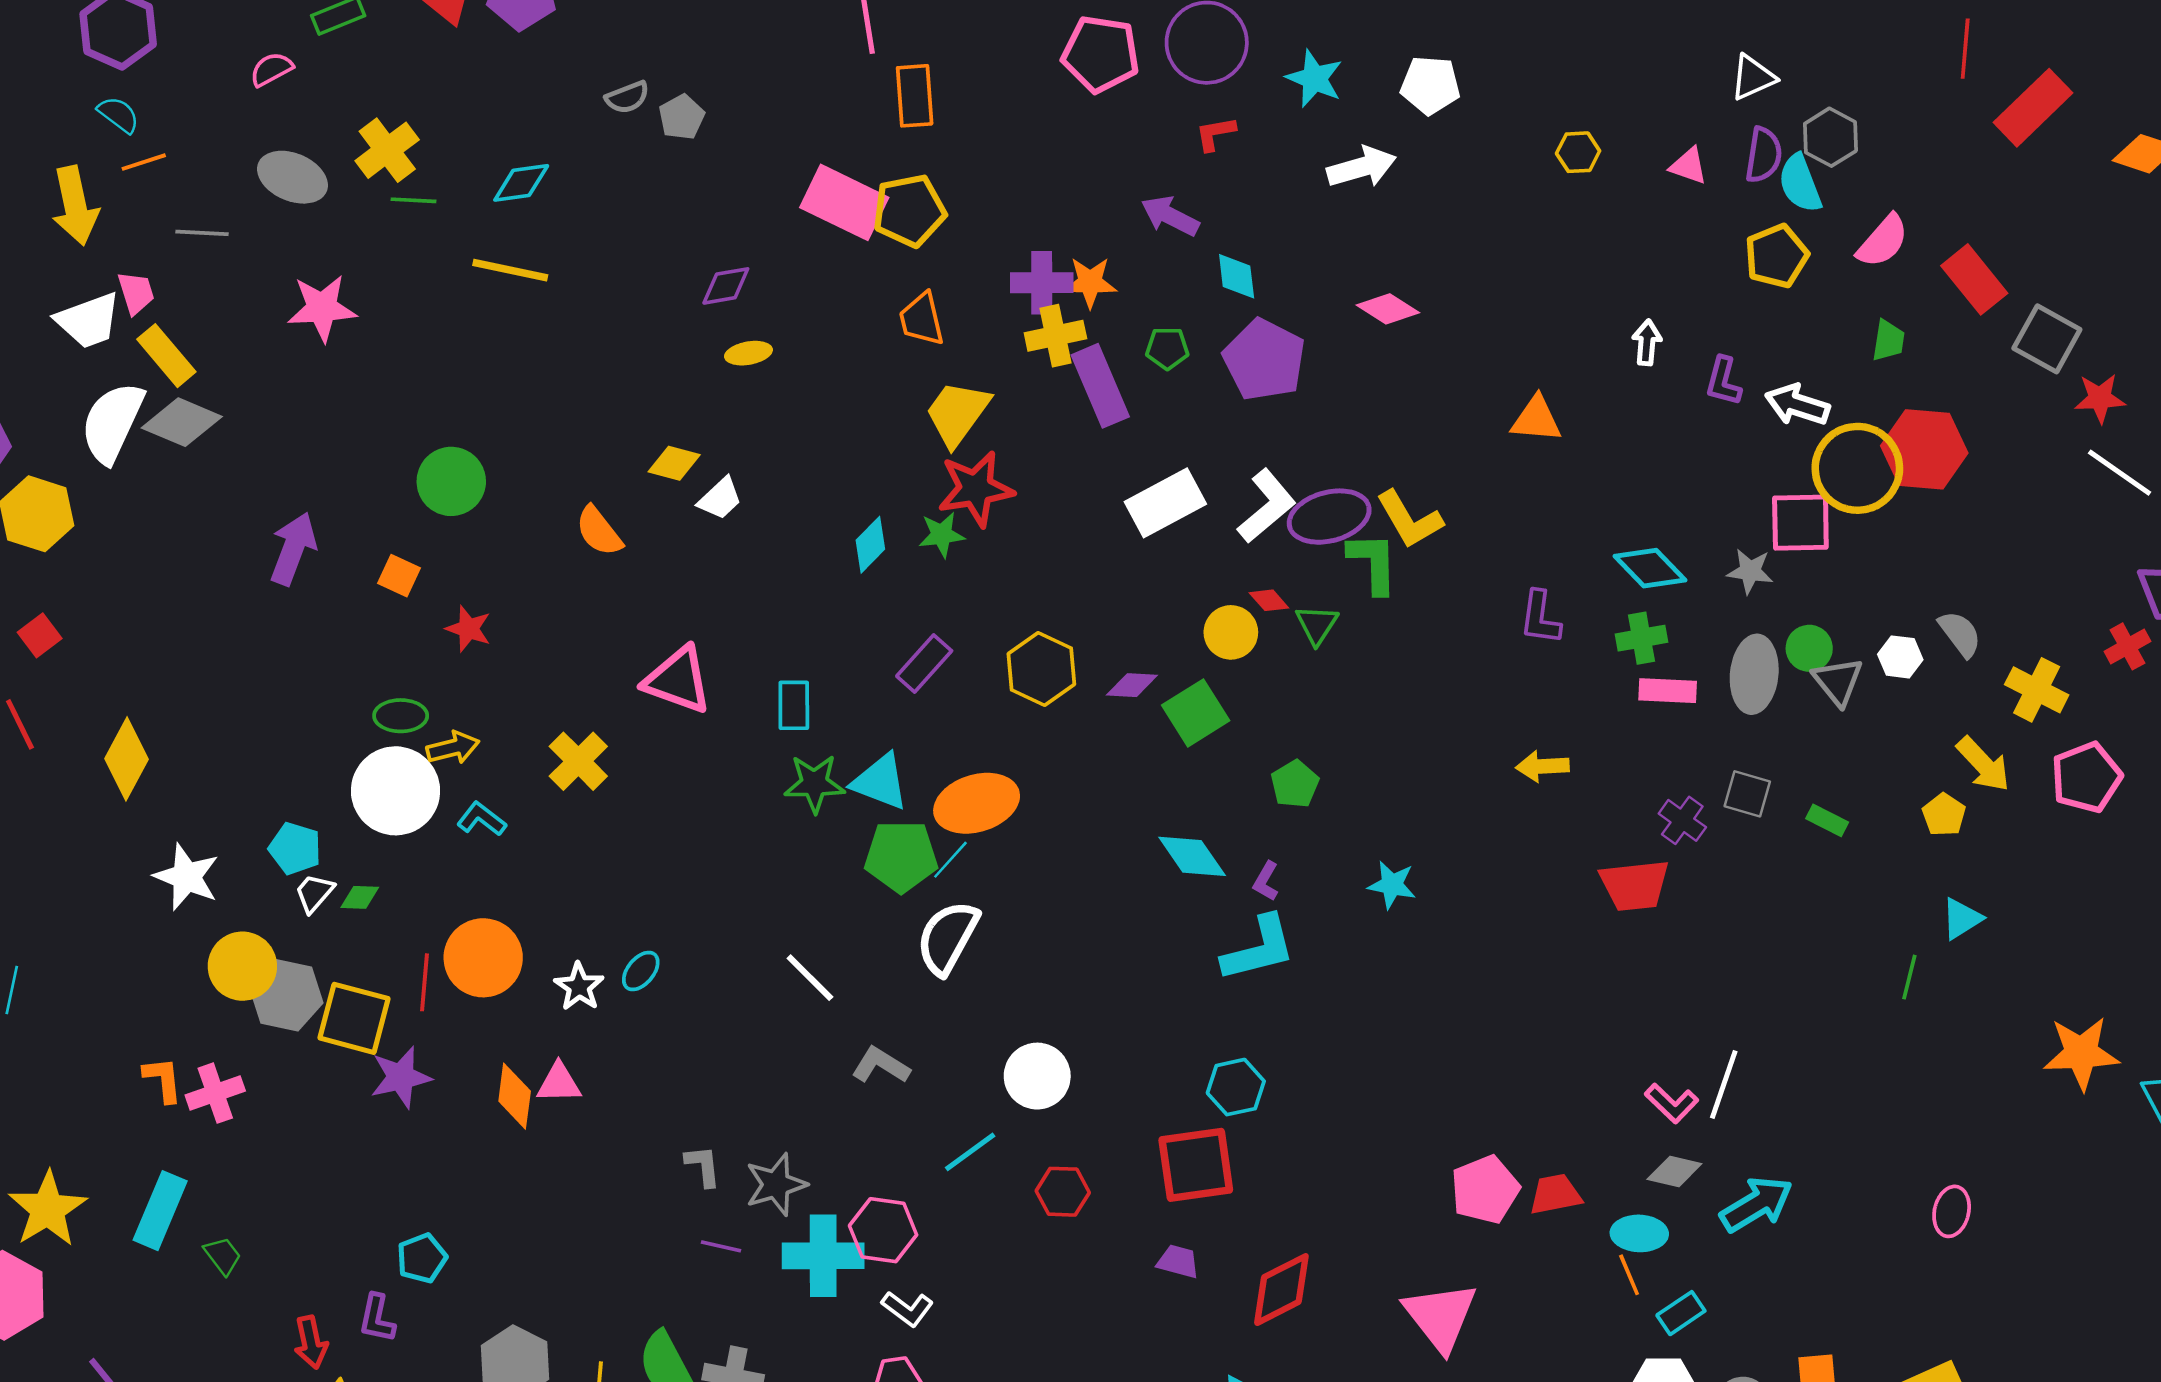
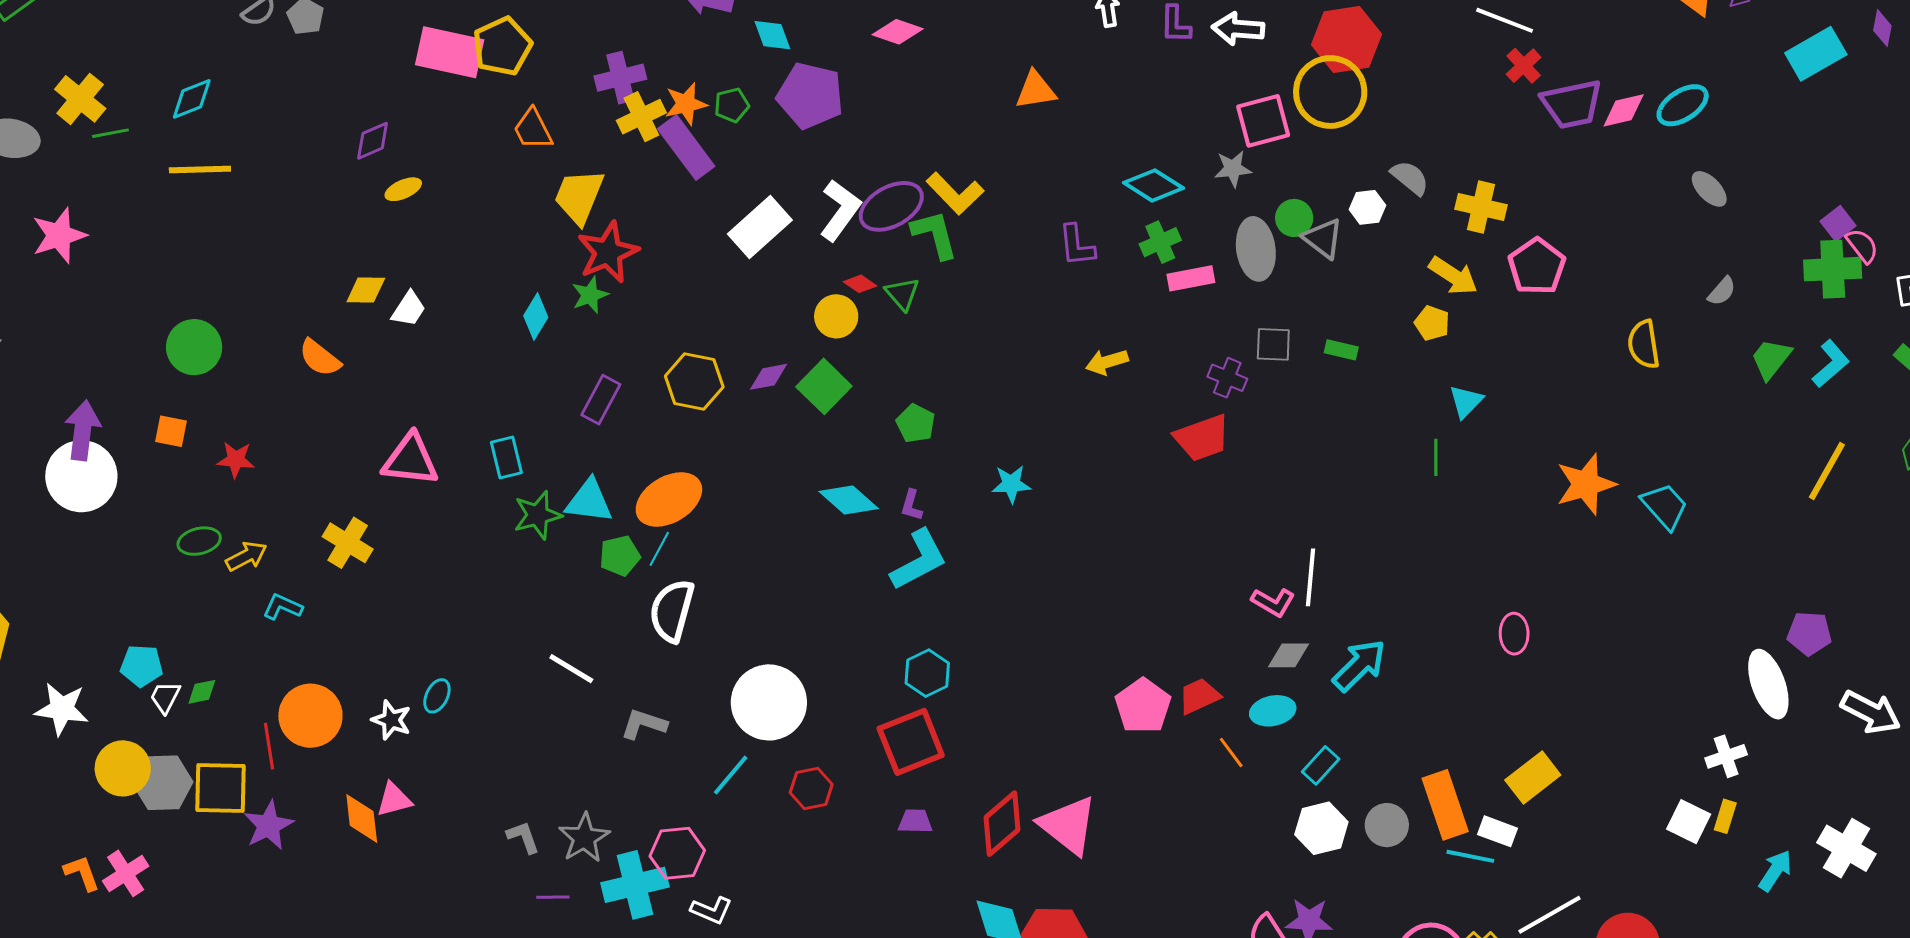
orange star: (1090, 282) -> (686, 104), moved
yellow circle: (1857, 468) -> (1330, 92), moved
red cross: (2127, 646) -> (1524, 66), moved
white circle: (396, 791) -> (81, 476), moved
green pentagon: (901, 856) -> (620, 556), size x0.7
white circle: (1037, 1076) -> (769, 702), size x1.4
orange line: (1629, 1275) -> (1231, 752), moved
pink triangle: (1441, 1316) -> (1068, 825), moved

